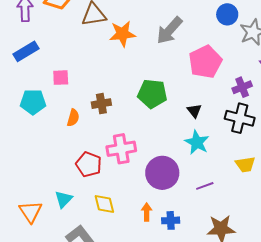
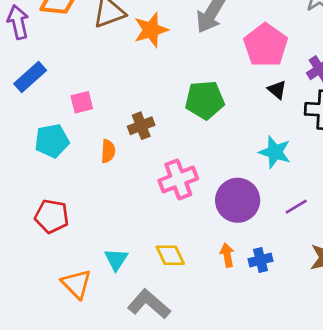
black triangle: (194, 111) -> (277, 90), moved
red pentagon: (89, 164) -> (52, 216), moved

